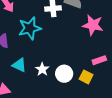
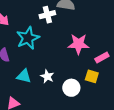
pink star: (93, 25) -> (78, 44), moved
white circle: (64, 74) -> (71, 88), moved

